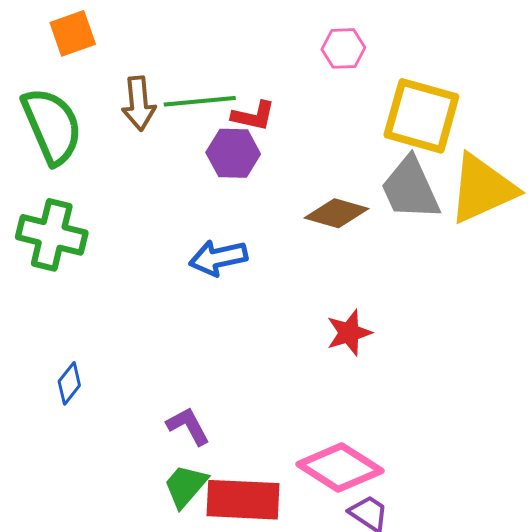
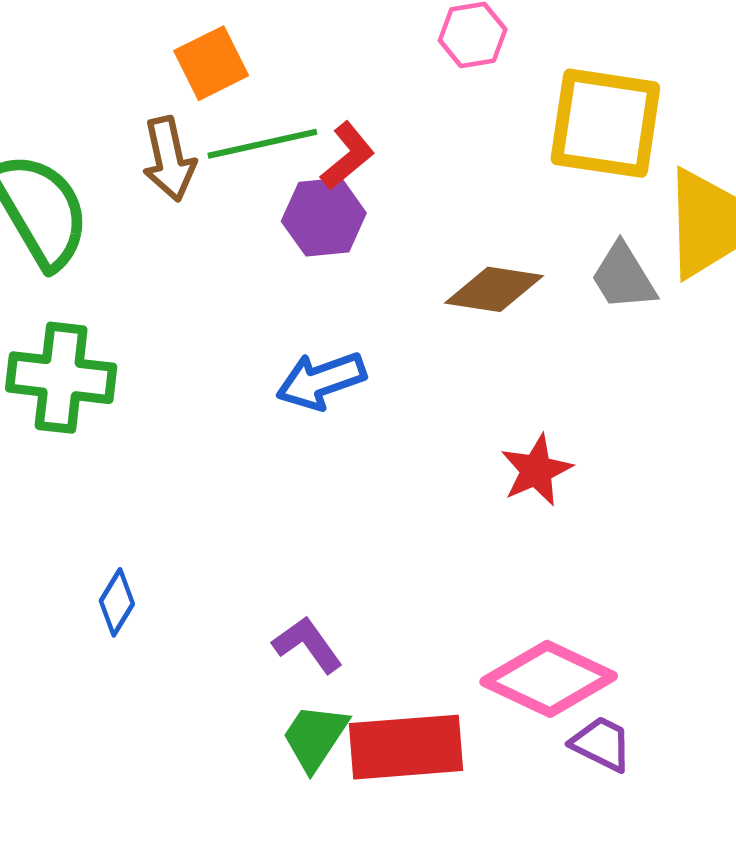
orange square: (73, 33) -> (211, 63), moved
red L-shape: (253, 116) -> (347, 156), turned -45
gray trapezoid: (410, 189) -> (623, 277), moved, size x0.7

